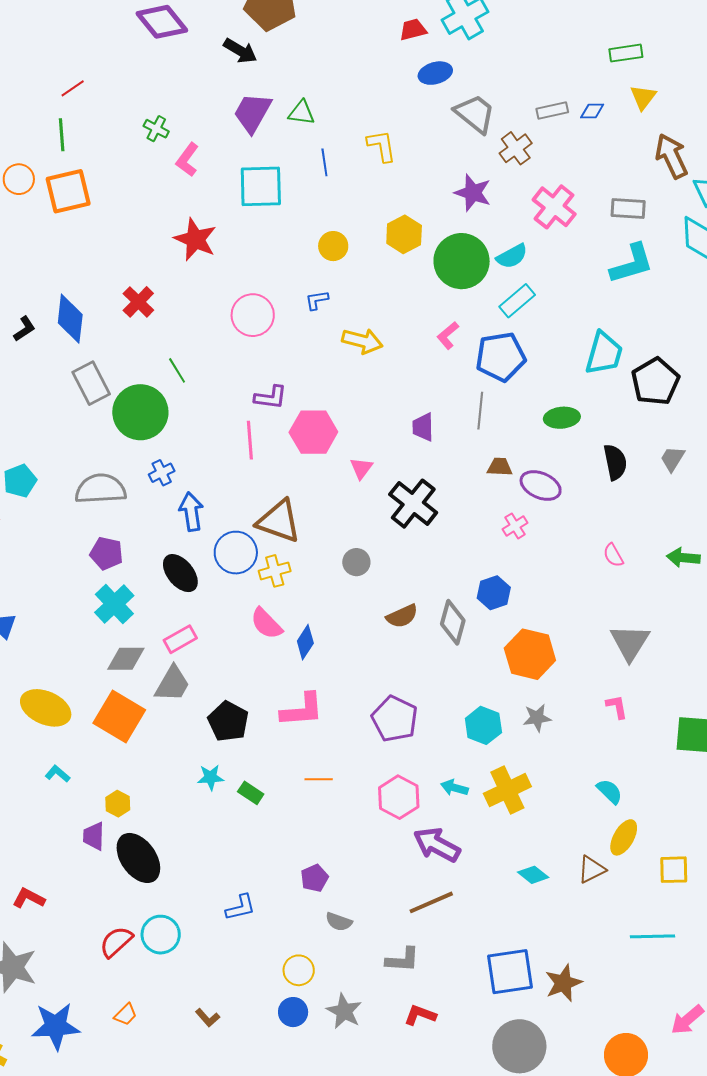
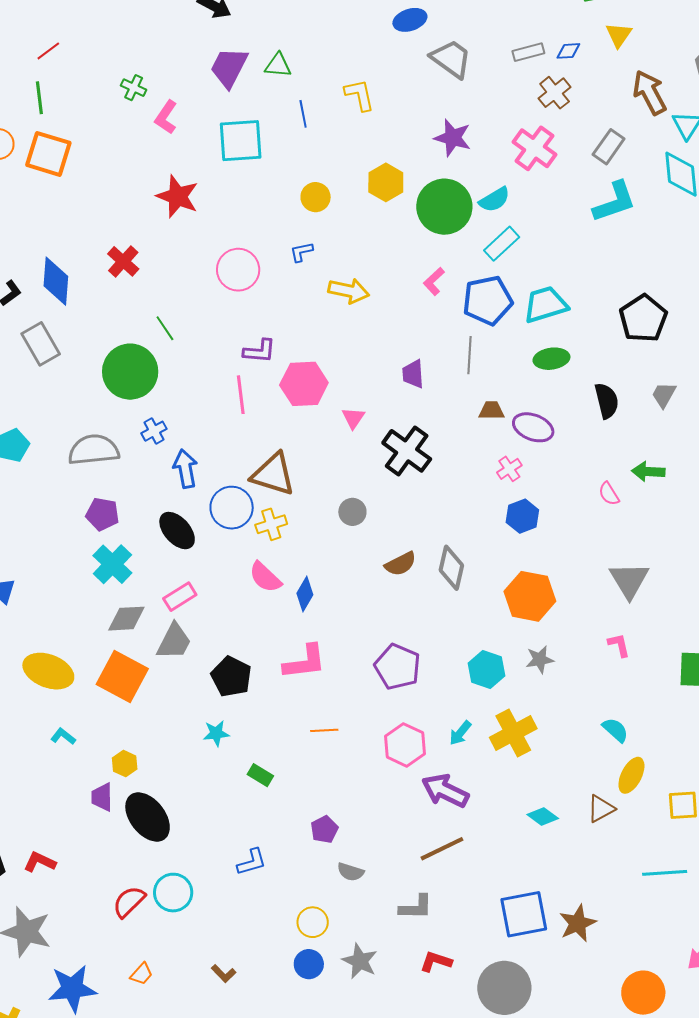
brown cross: (516, 148) -> (555, 93), moved
orange square: (68, 191) -> (48, 154), turned 33
gray rectangle: (628, 208) -> (609, 147), turned -56
cyan trapezoid: (604, 353) -> (545, 305), moved, turned -120
gray rectangle: (91, 383) -> (41, 344), moved
green arrow: (683, 558) -> (648, 472), moved
blue hexagon: (494, 593) -> (522, 516), moved
cyan arrow: (454, 788) -> (460, 733), turned -64
green rectangle: (251, 793) -> (260, 775), moved
gray circle: (519, 1046) -> (504, 988), moved

